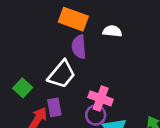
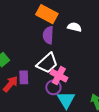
white trapezoid: (62, 74) -> (47, 63), moved

